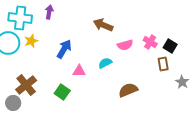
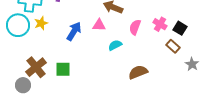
pink semicircle: (125, 45) -> (135, 27), turned 126
brown rectangle: (163, 64) -> (173, 46), turned -40
pink triangle: (79, 71) -> (99, 25), moved
green square: (62, 92) -> (63, 69), moved, turned -35

